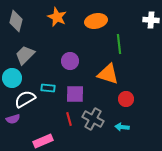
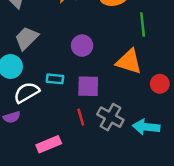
red circle: (126, 99) -> (160, 84), moved
cyan arrow: (122, 127) -> (146, 127), size x1.5

